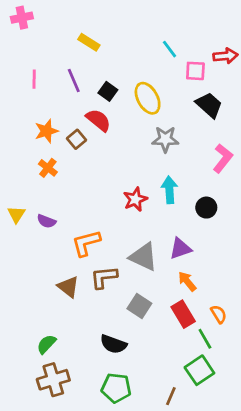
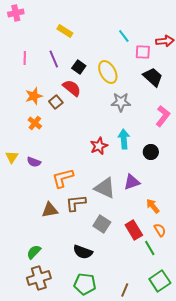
orange arrow: (187, 281) -> (153, 206), moved
brown triangle: (68, 287) -> (50, 210), turned -48
green square: (199, 370) -> (160, 281), moved

